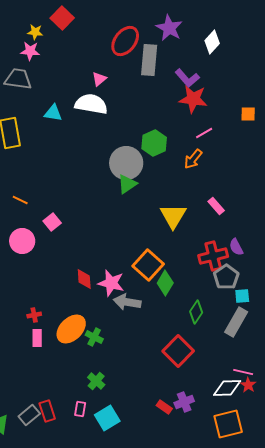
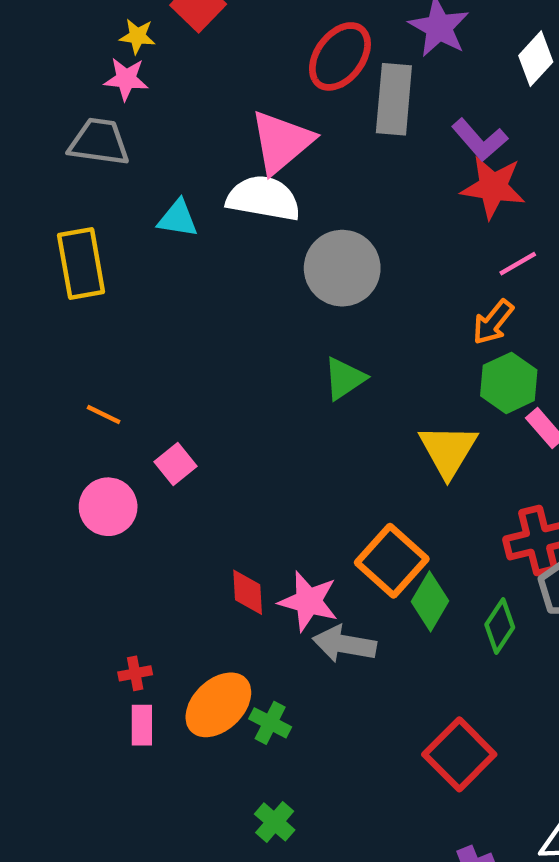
pink triangle: (99, 79) -> (281, 142), size x2.0
green hexagon: (154, 143) -> (509, 383), moved
gray circle: (126, 163) -> (342, 268), moved
green diamond: (196, 312) -> (500, 626), moved

